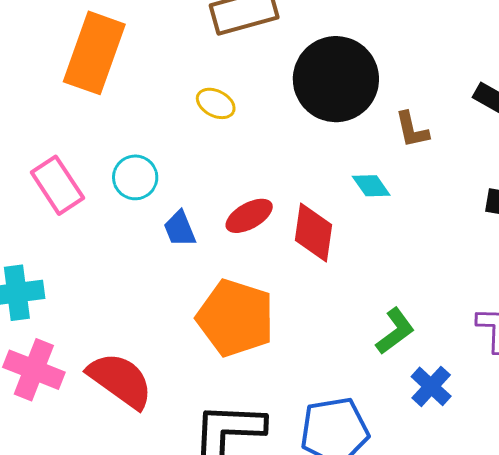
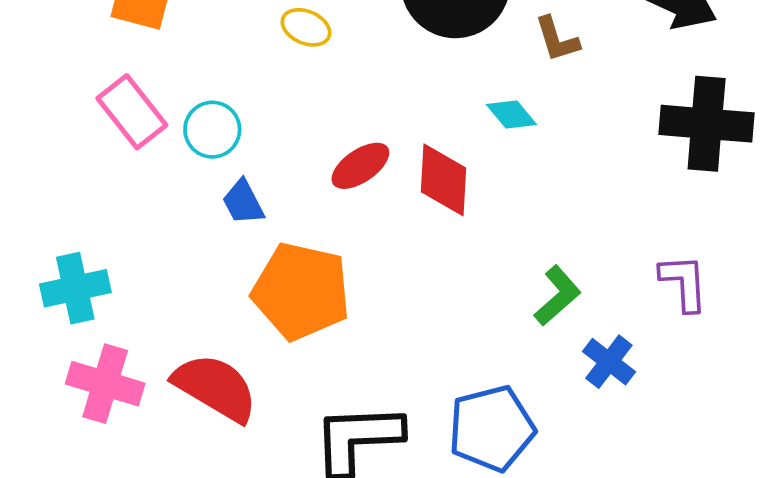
pink rectangle: (57, 185) -> (132, 112), moved
blue trapezoid: (180, 229) -> (243, 202), moved
orange pentagon: (235, 318) -> (301, 291), moved

